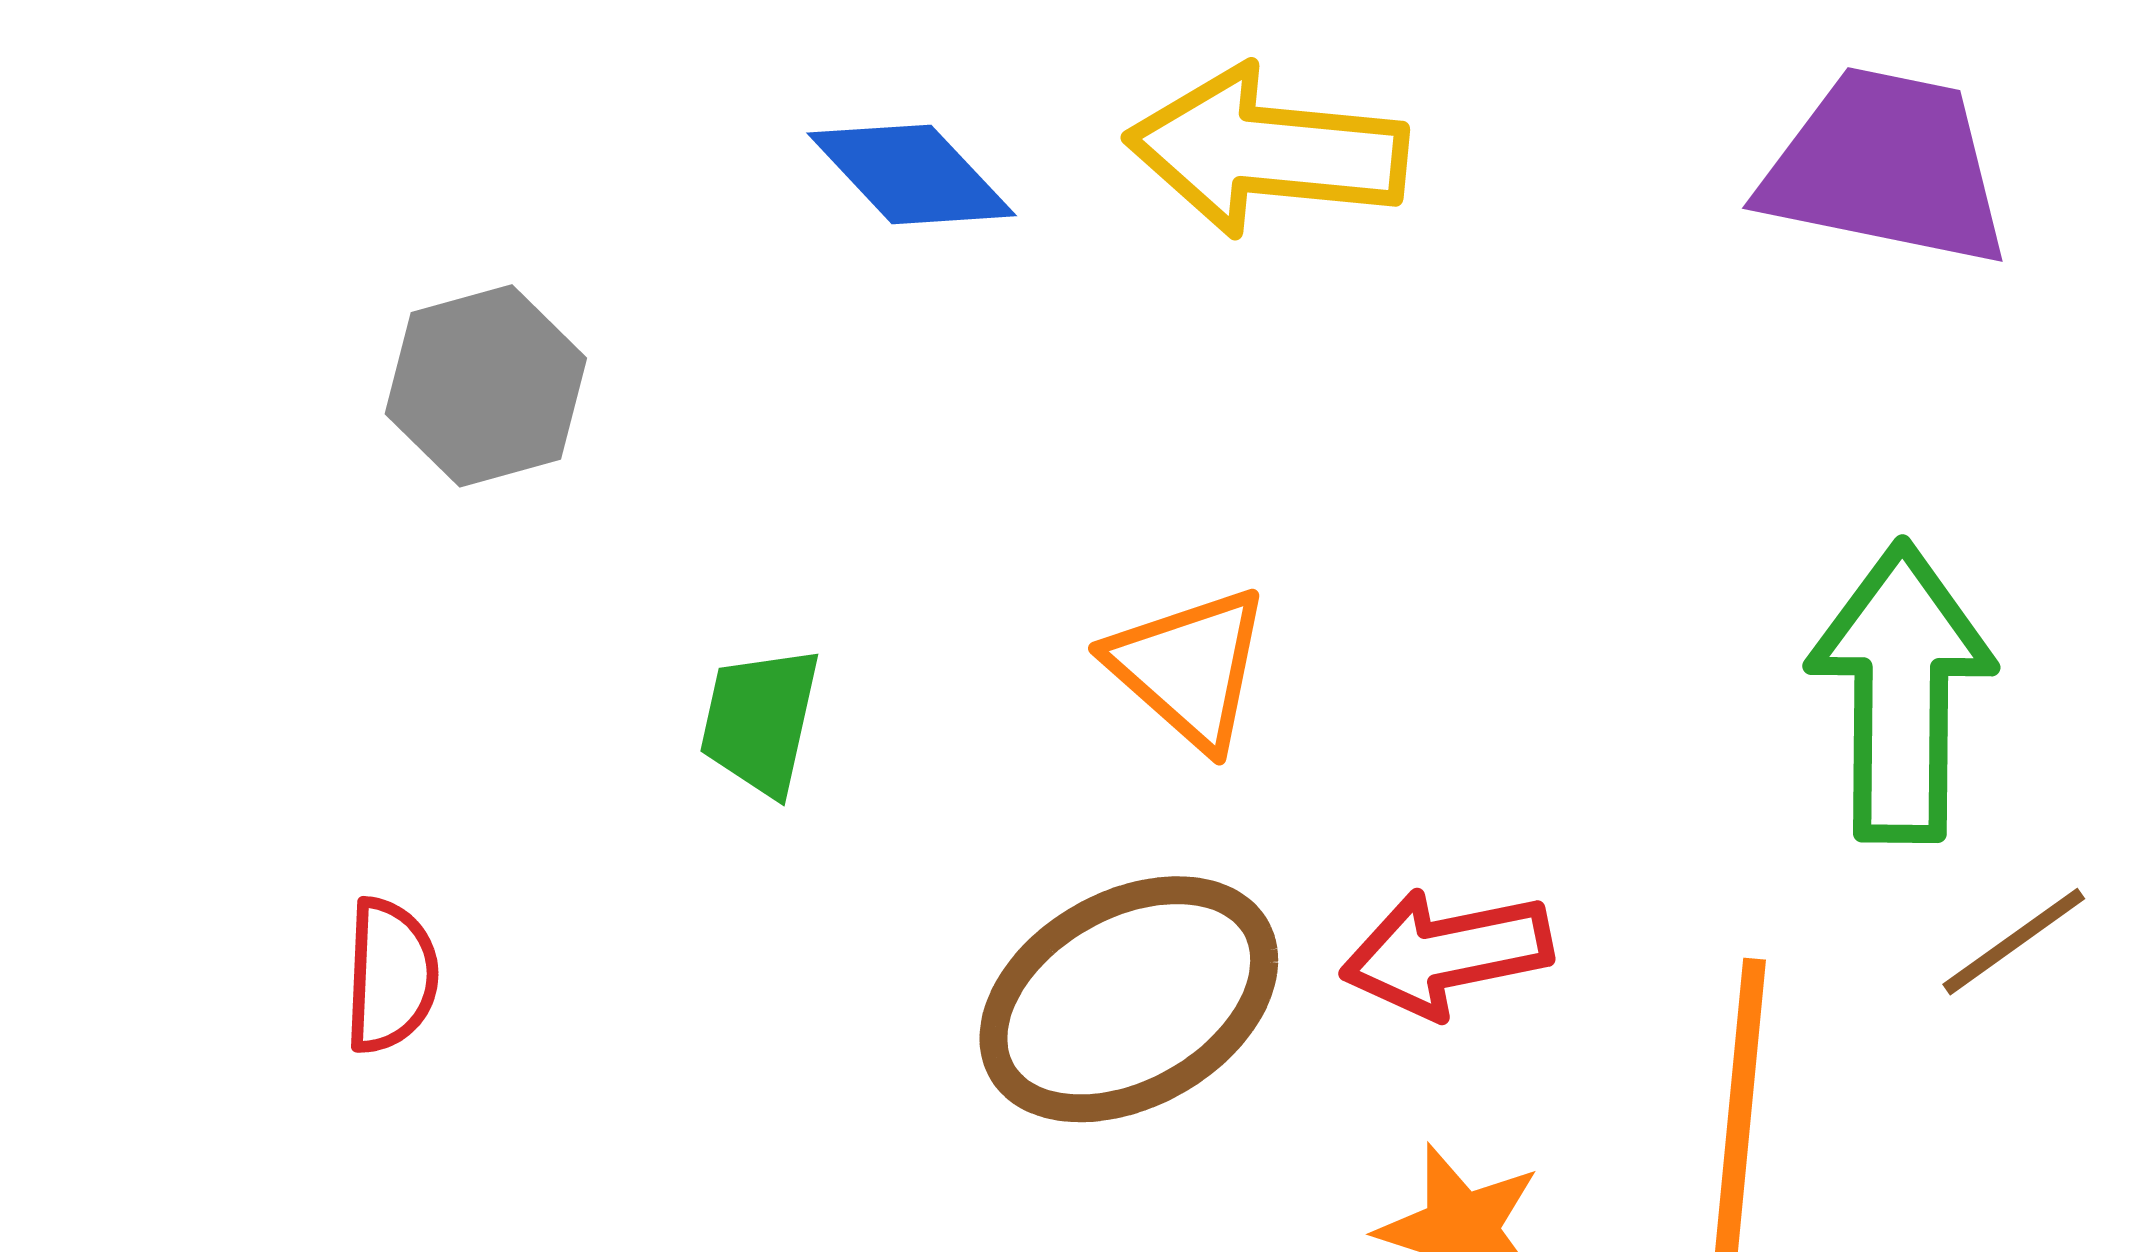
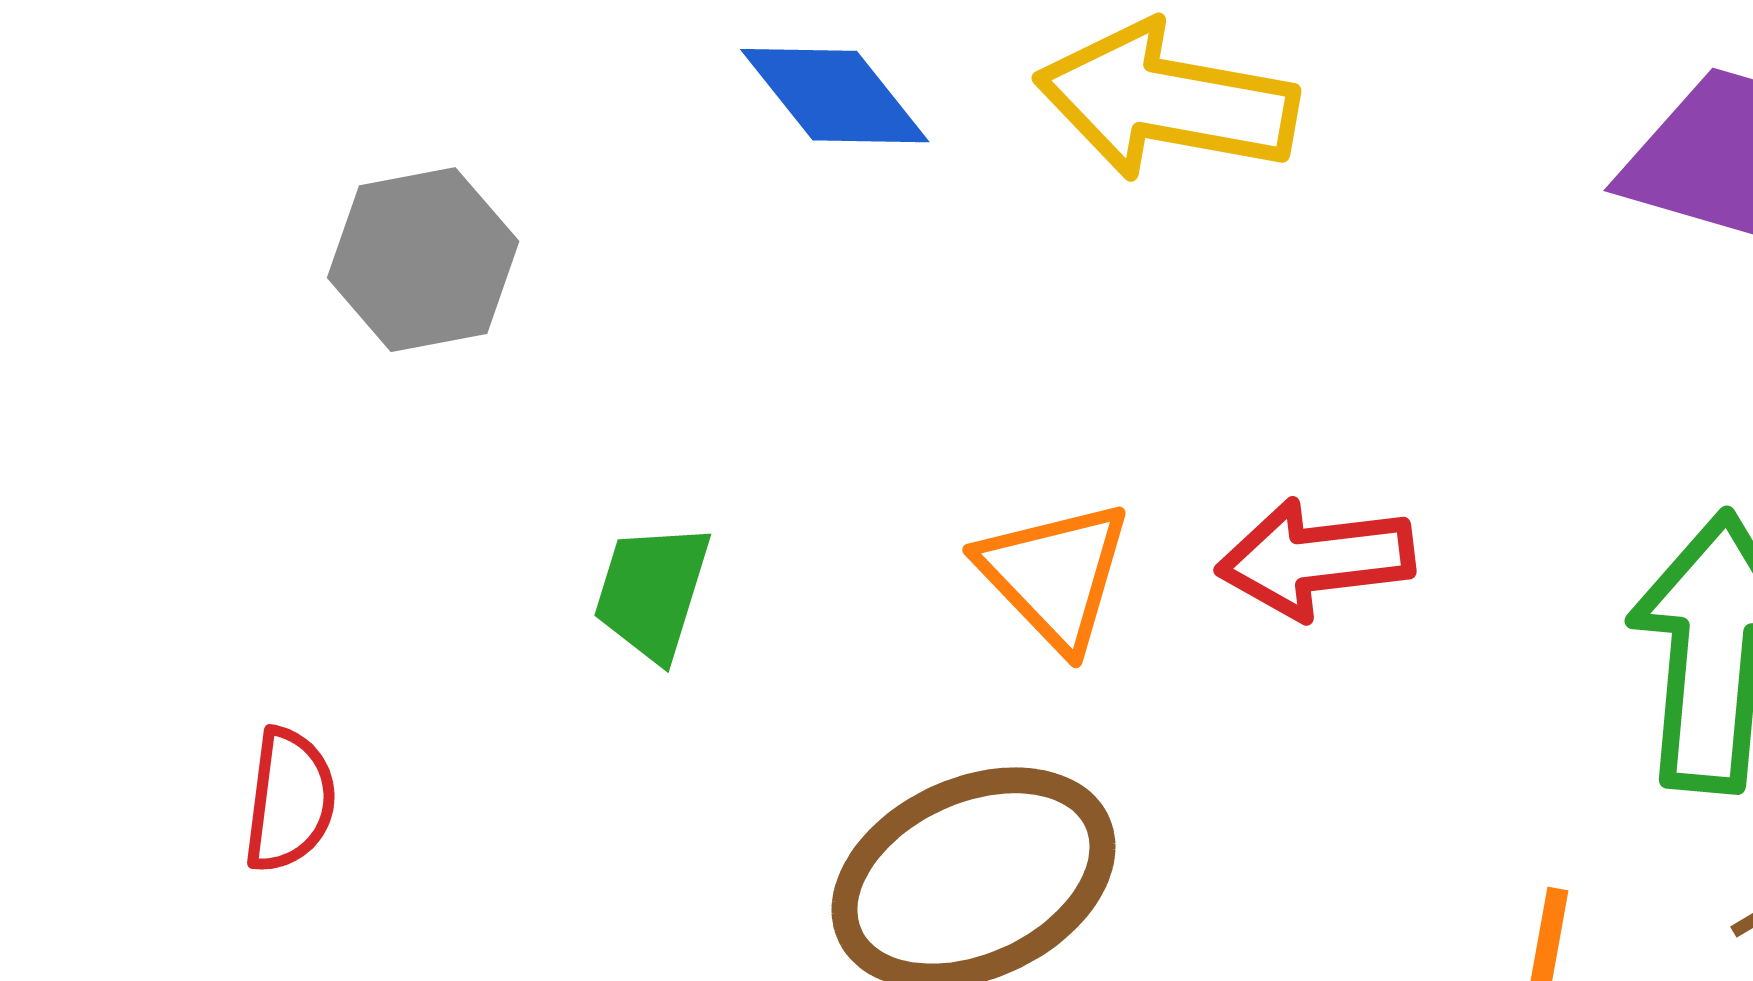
red arrow: (1447, 953) -> (1316, 559), moved

